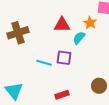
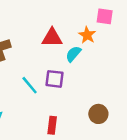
cyan line: (44, 63) -> (30, 85), turned 35
red rectangle: (62, 95) -> (52, 125), turned -64

